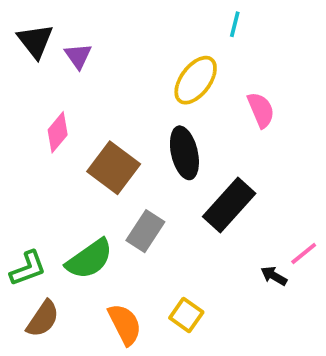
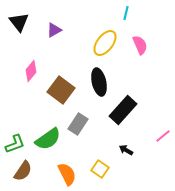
purple triangle: (78, 56) -> (54, 30), moved, turned 35
pink semicircle: (261, 110) -> (140, 45), moved
black arrow: (274, 276) -> (126, 150), moved

